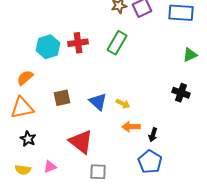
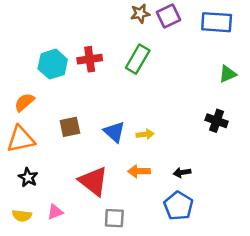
yellow arrow: (123, 104) -> (145, 134), turned -32
orange arrow: (131, 127) -> (139, 171), moved
black arrow: (153, 135) -> (182, 172), turned 64

